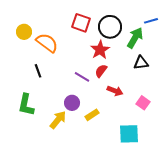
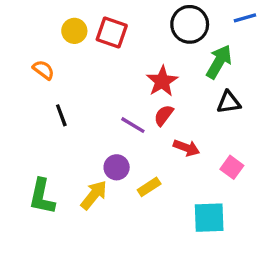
blue line: (151, 21) -> (245, 18), moved
red square: (81, 23) -> (112, 32), moved
black circle: (110, 27) -> (190, 24), moved
yellow circle: (24, 32) -> (74, 31), moved
orange semicircle: (47, 43) -> (43, 70), moved, size x0.6
green L-shape: (26, 105) -> (42, 197), moved

